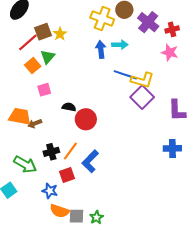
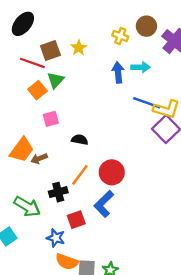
yellow cross: (102, 18) -> (120, 36), size x0.6
yellow star: (60, 34) -> (79, 48), moved
red line: (28, 42) -> (32, 63), turned 60
orange trapezoid: (20, 116) -> (22, 150), turned 115
red circle: (86, 119) -> (112, 172), moved
orange line: (70, 151) -> (80, 175), moved

